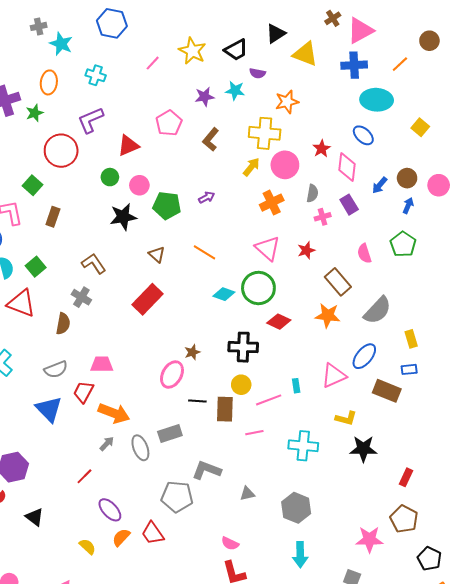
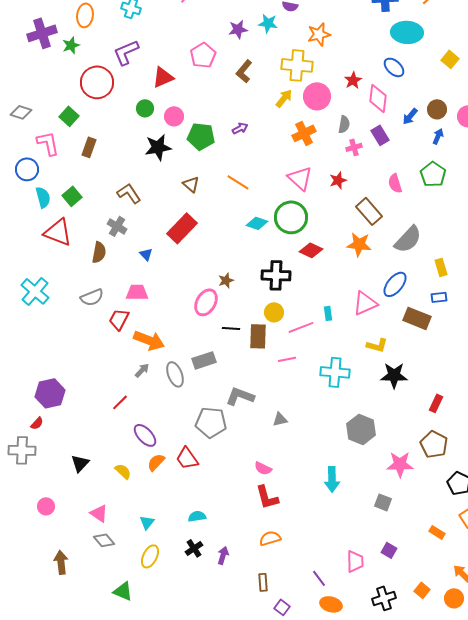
blue triangle: (49, 409) -> (146, 254), moved, size x0.5
gray hexagon: (296, 508) -> (361, 429), moved
black triangle: (35, 517) -> (80, 463), moved, turned 36

